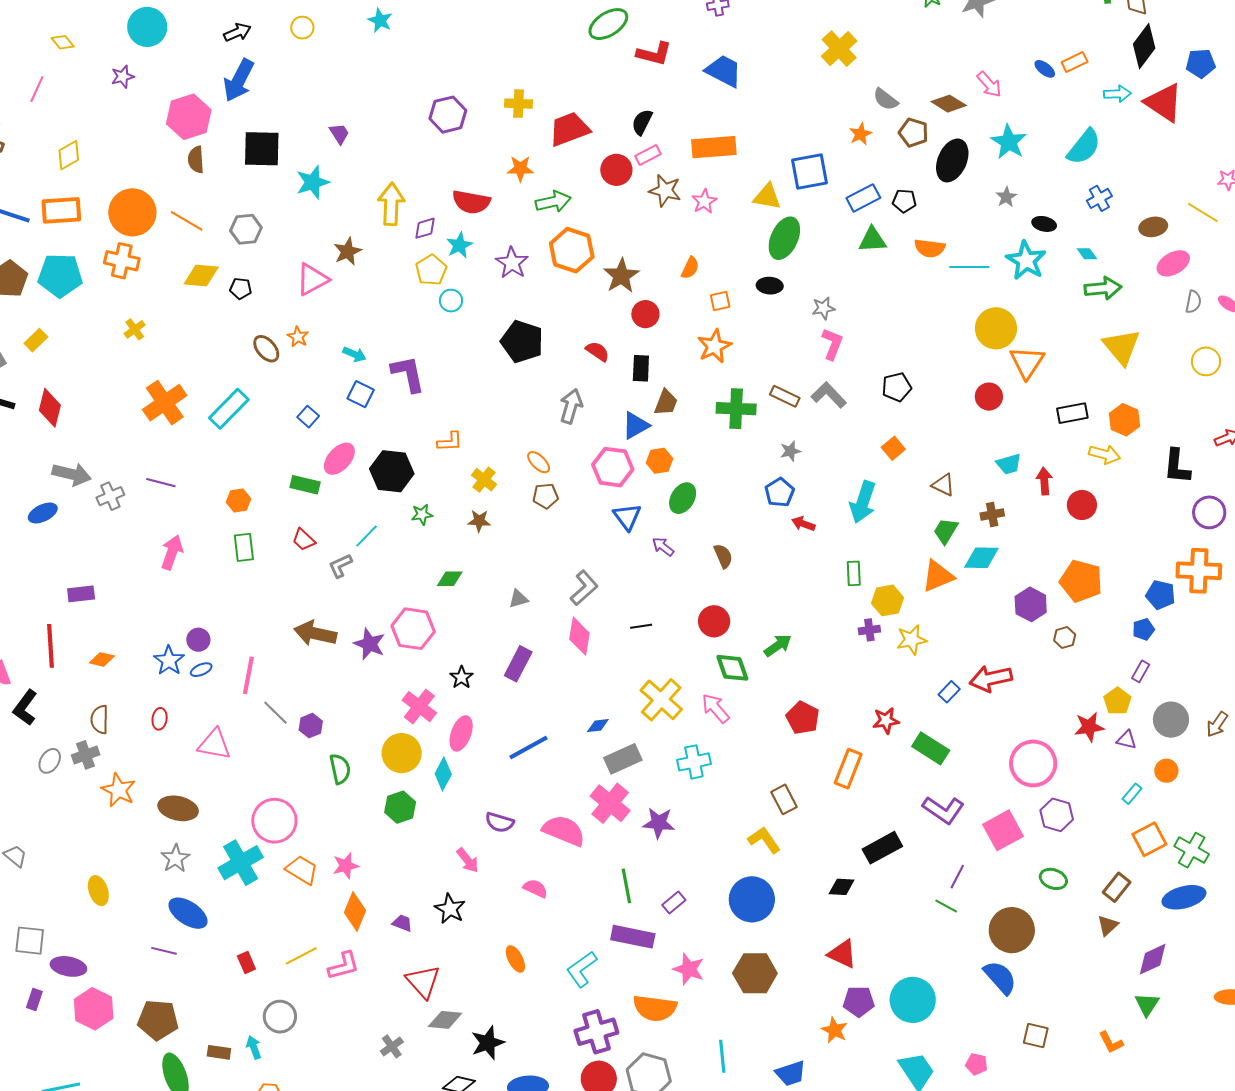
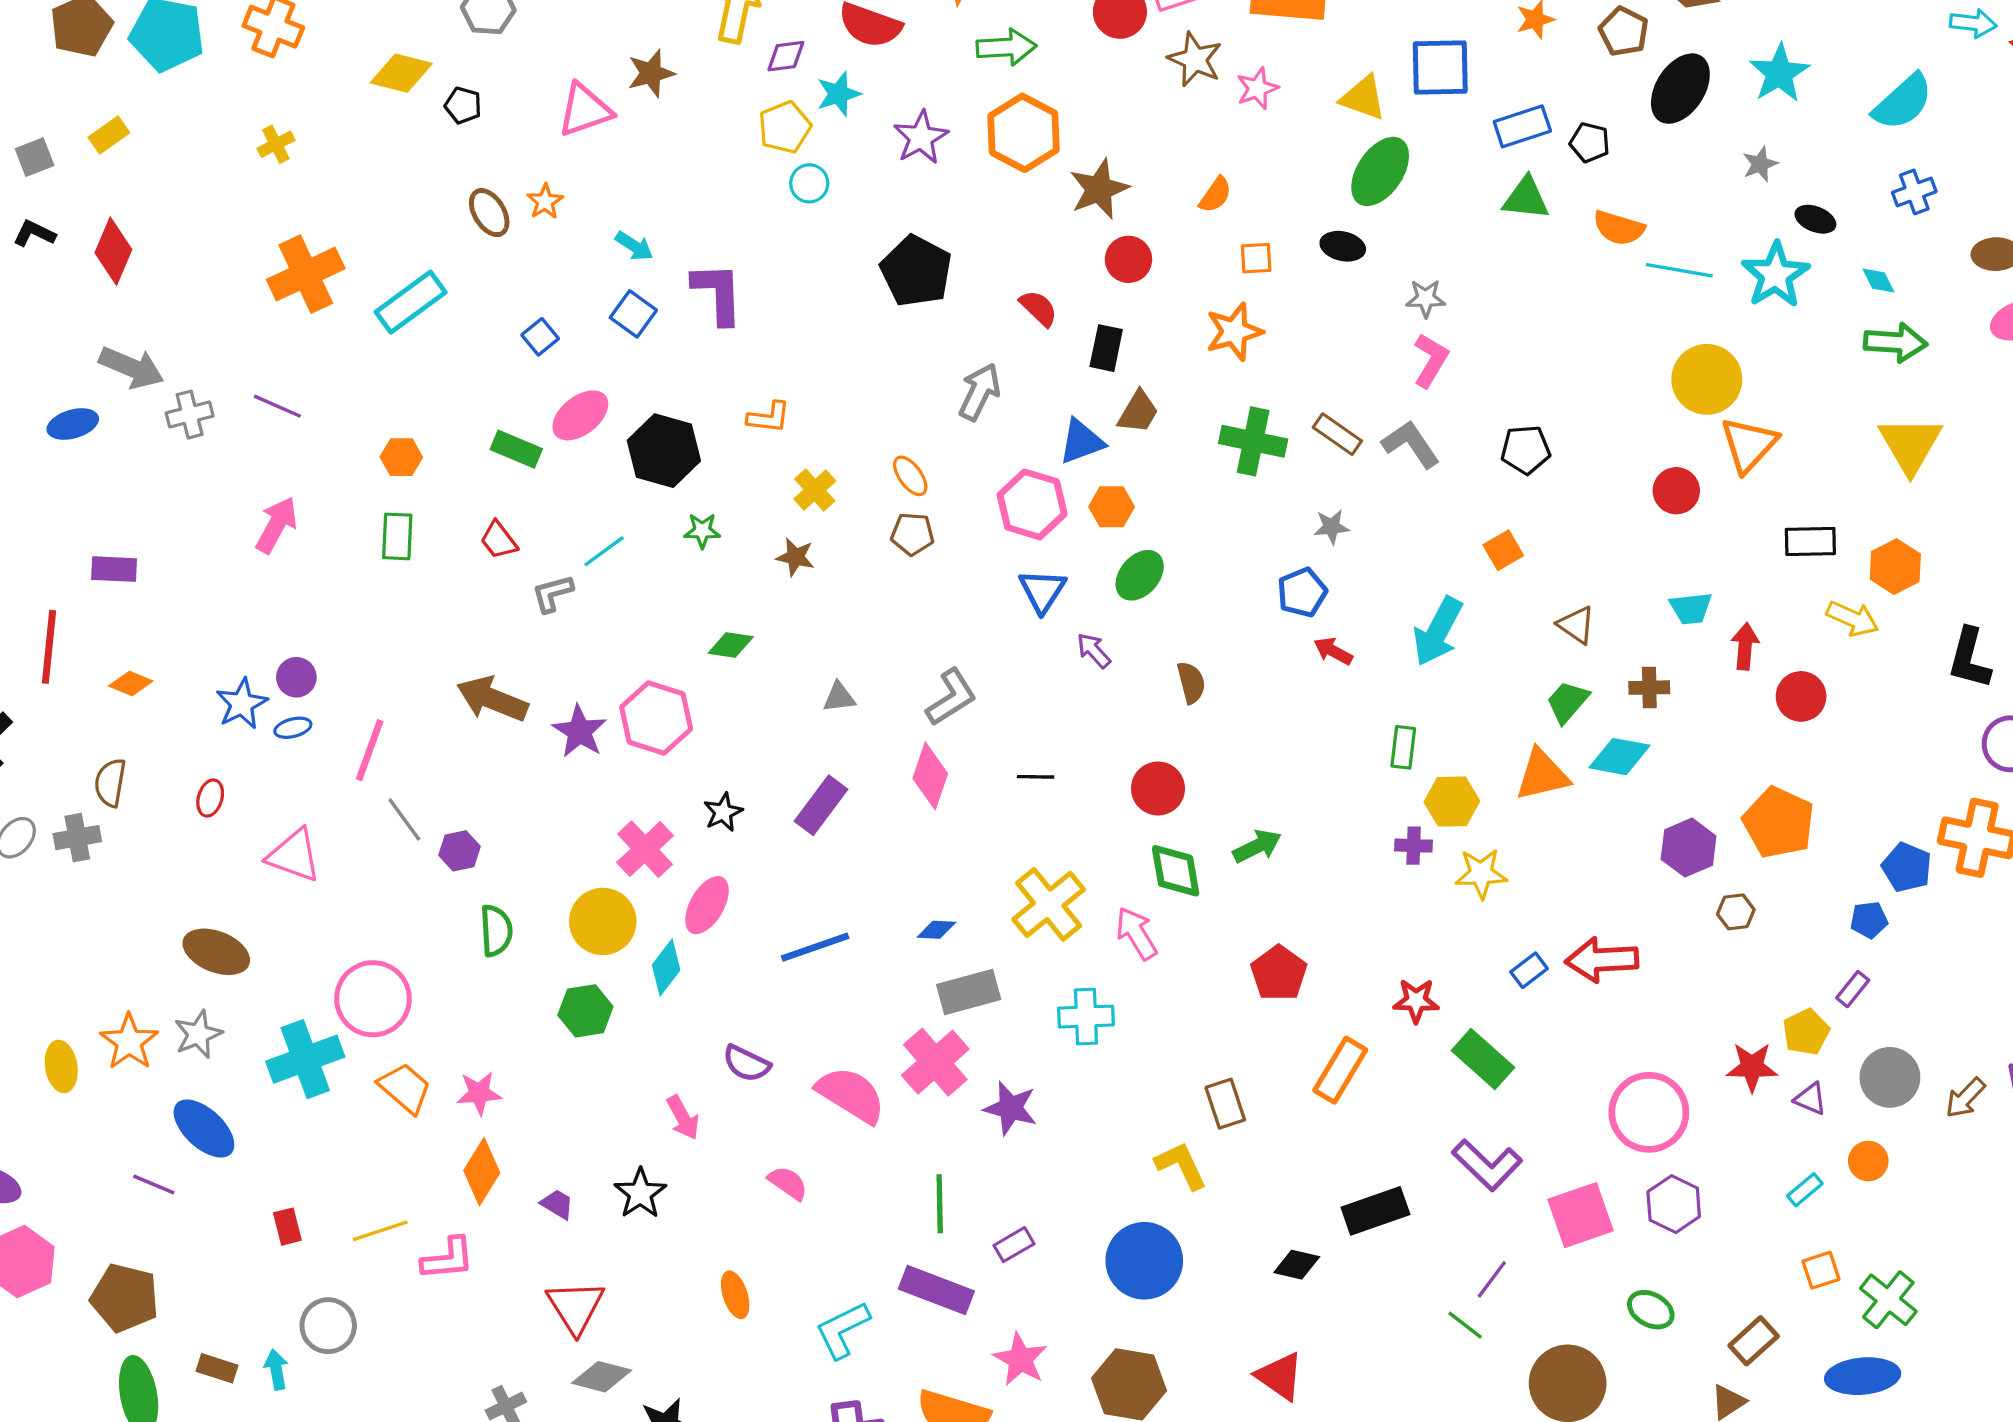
orange star: (119, 790) -> (129, 1042), moved
orange square: (1149, 839) -> (1821, 1270), size x0.7

